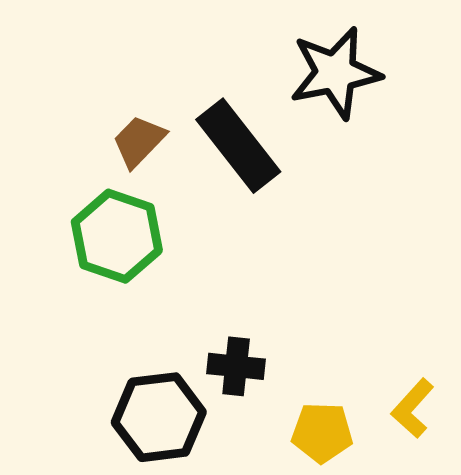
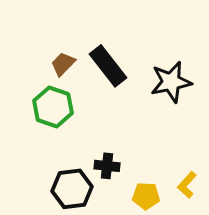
black star: (335, 73) -> (171, 82), moved

